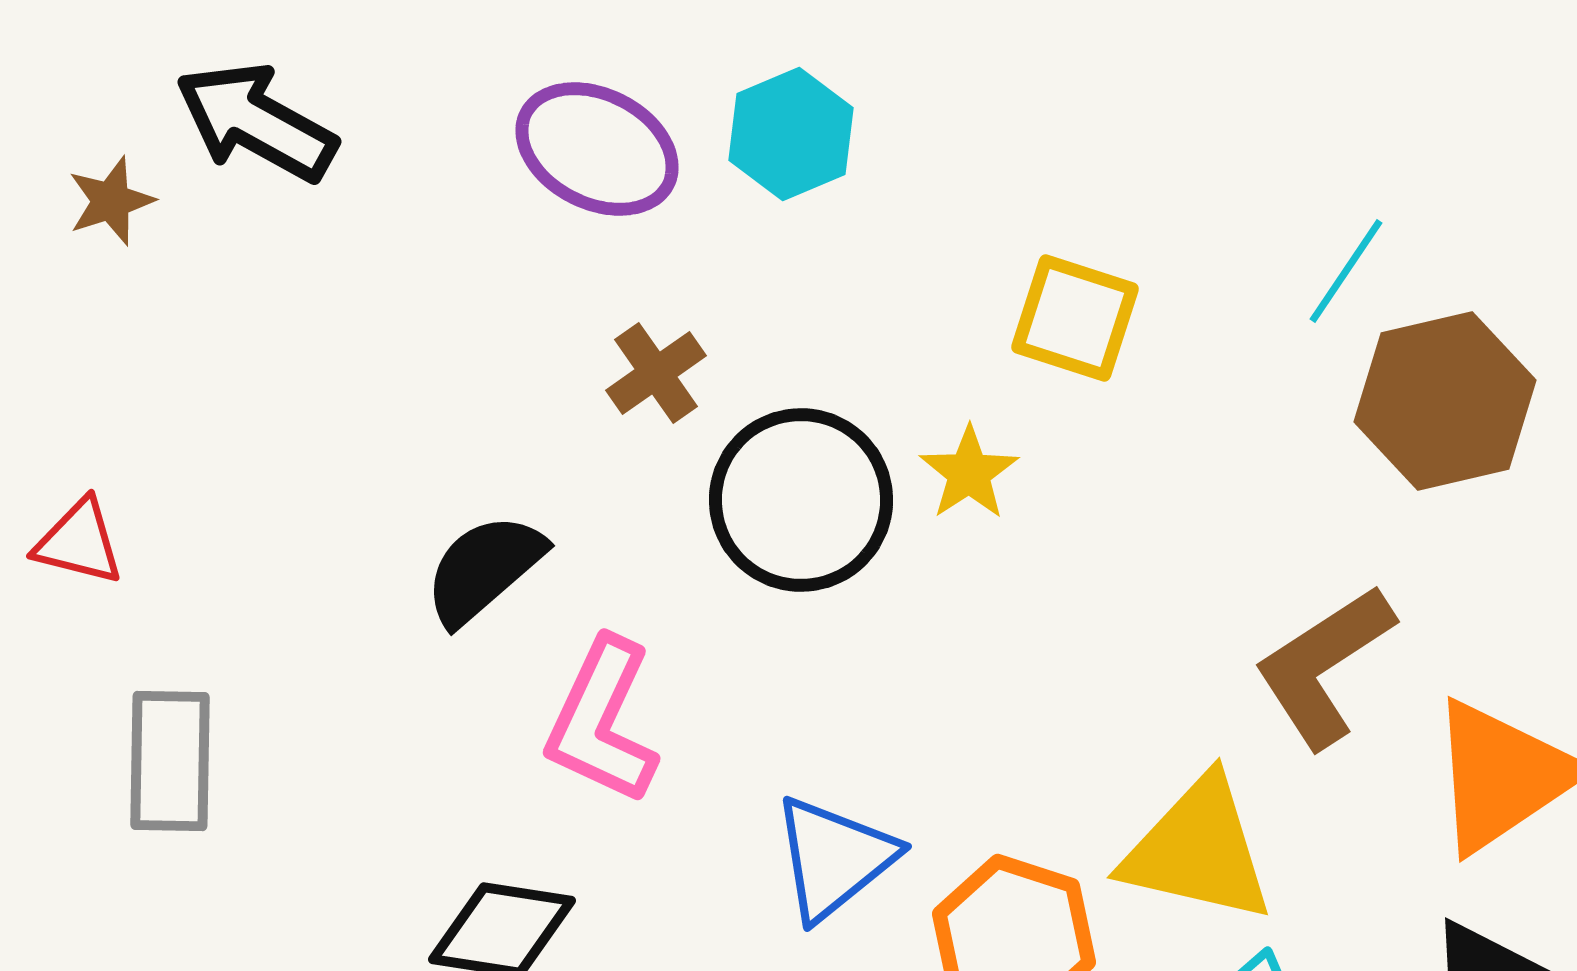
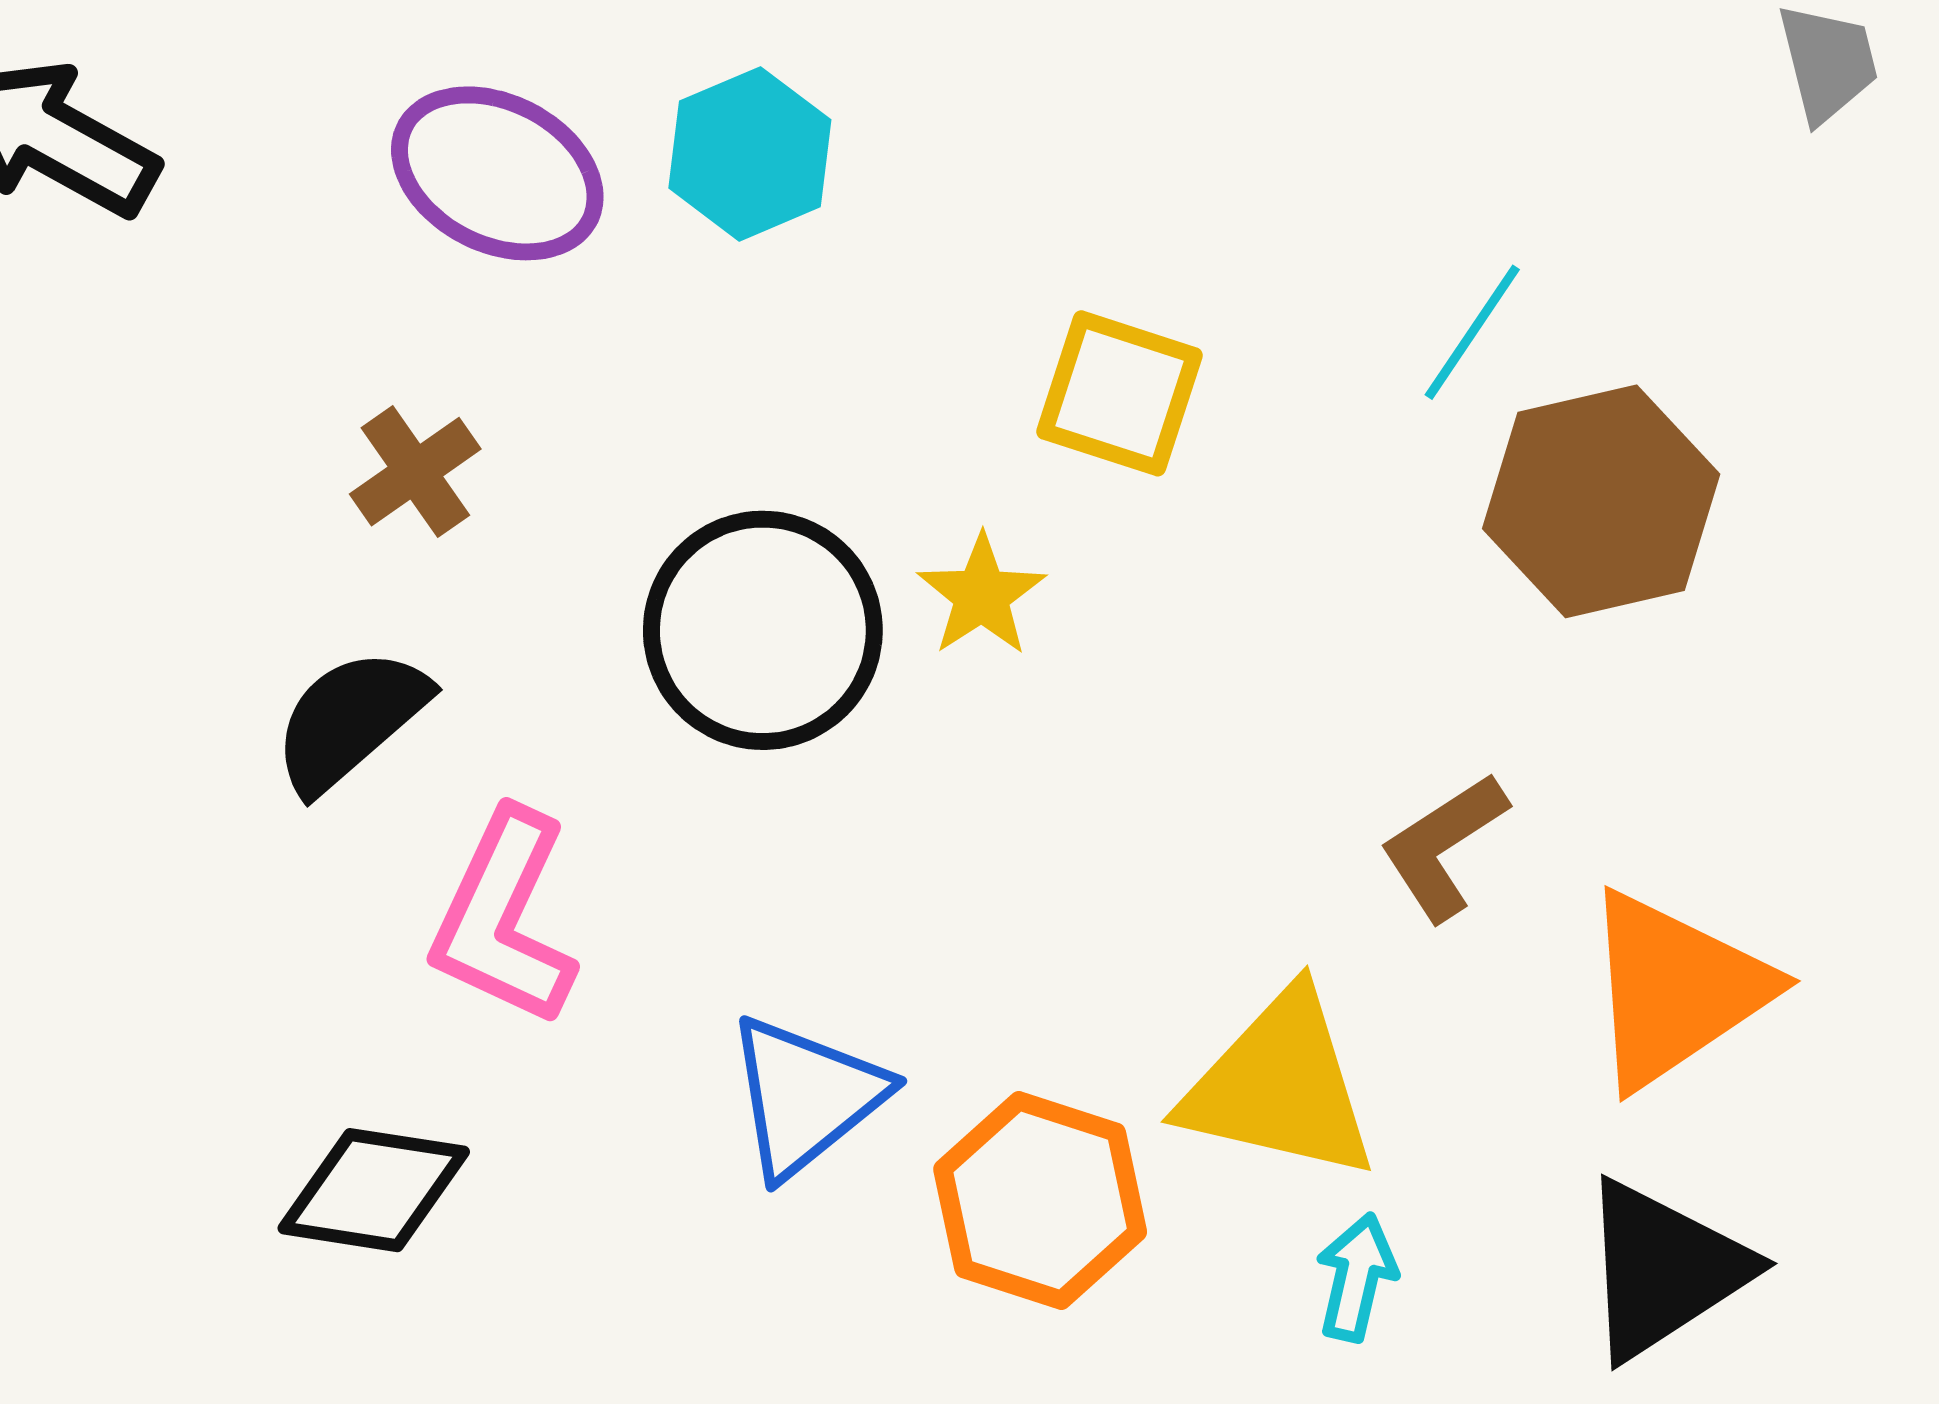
brown cross: (656, 373) -> (415, 472), moved
brown L-shape: (1324, 666) -> (1444, 846), size x0.7

